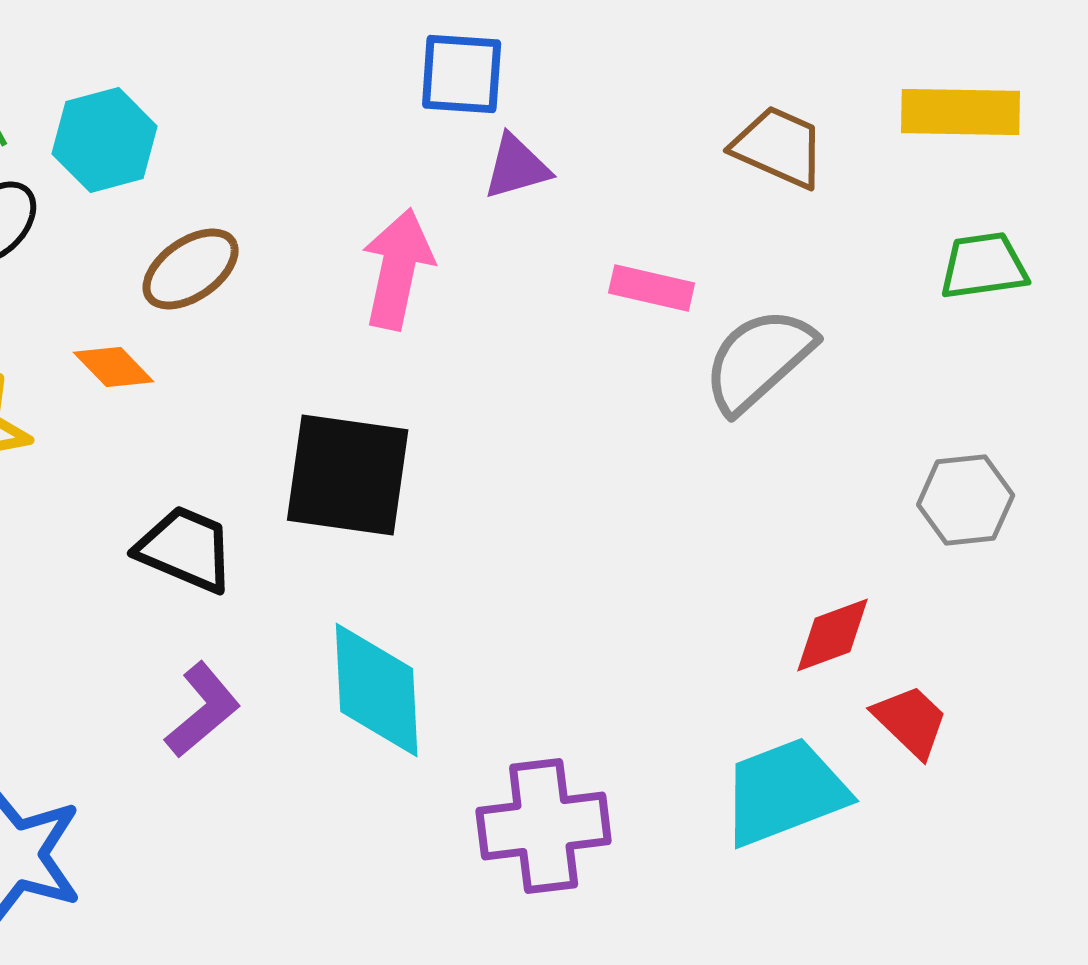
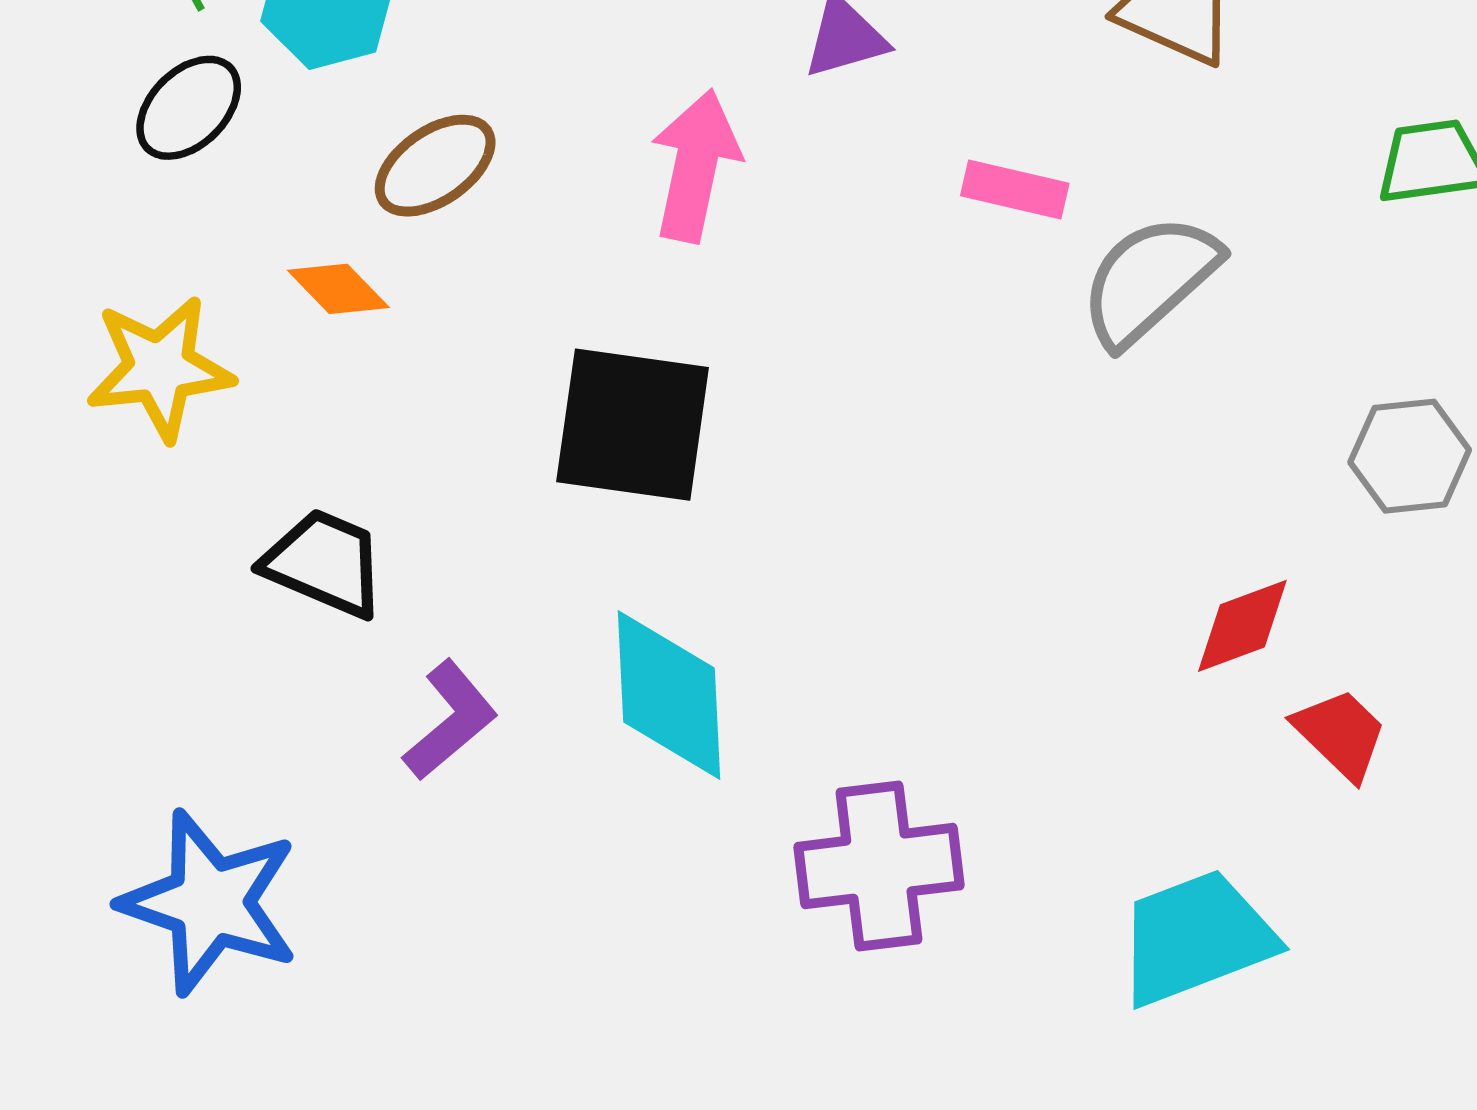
black trapezoid: (186, 549) -> (324, 563), moved
cyan trapezoid: (785, 792) -> (1196, 938), moved

